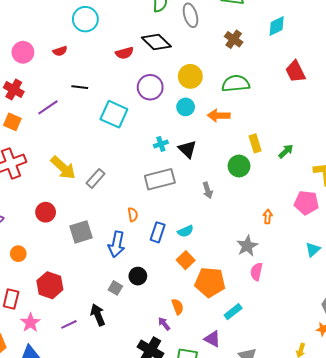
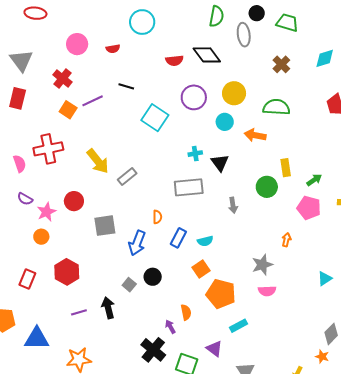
orange square: (12, 122) -> (68, 110), moved
pink pentagon: (306, 203) -> (309, 208), moved
pink semicircle: (256, 272) -> (267, 291), turned -114
pink star: (30, 323) -> (46, 212), moved

